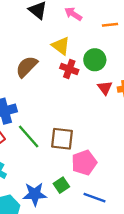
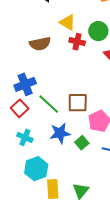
brown semicircle: (27, 67) -> (40, 44), turned -140
blue star: (35, 194) -> (60, 133), moved

